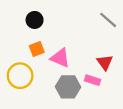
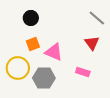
red triangle: (105, 62) -> (92, 43), moved
gray hexagon: (68, 87) -> (44, 78), moved

